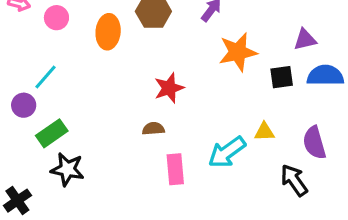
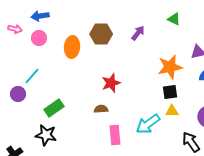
orange star: (238, 52) -> (170, 67), moved
black square: (282, 77) -> (170, 92), moved
green rectangle: (52, 133) -> (54, 108), moved

